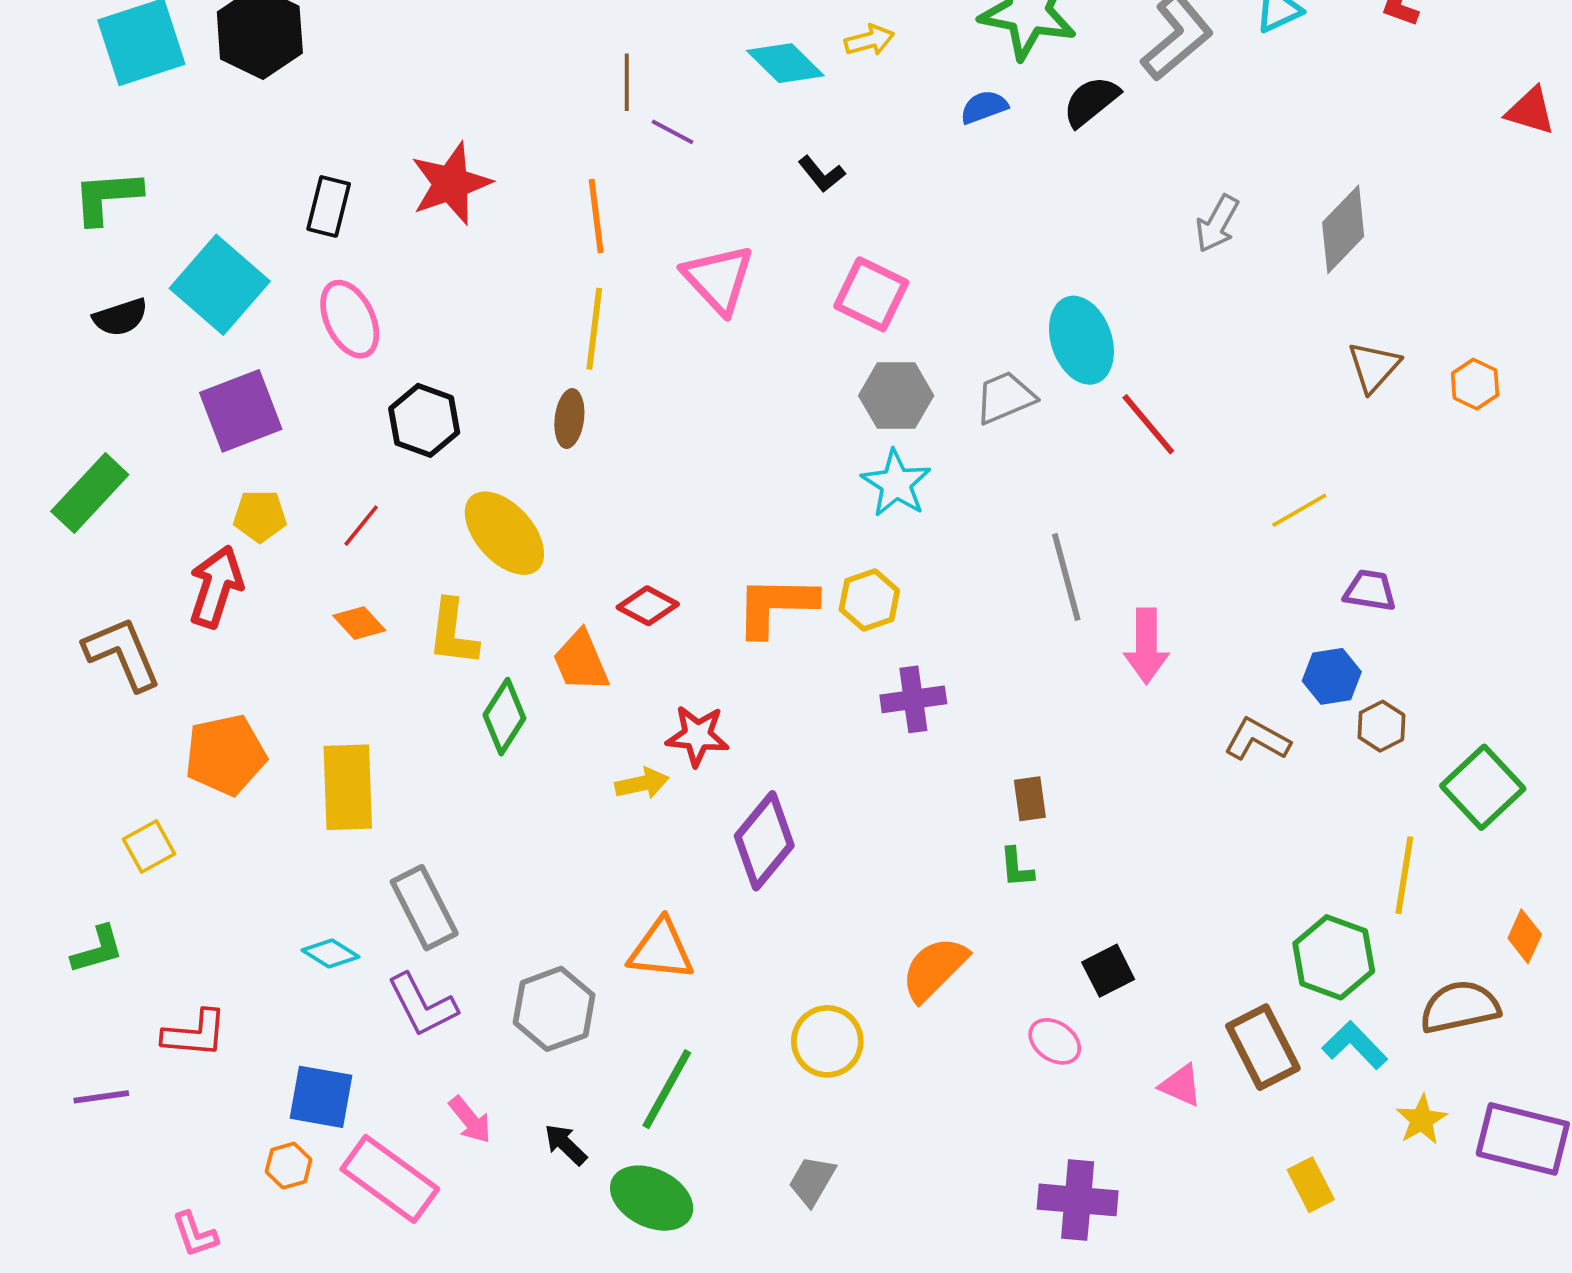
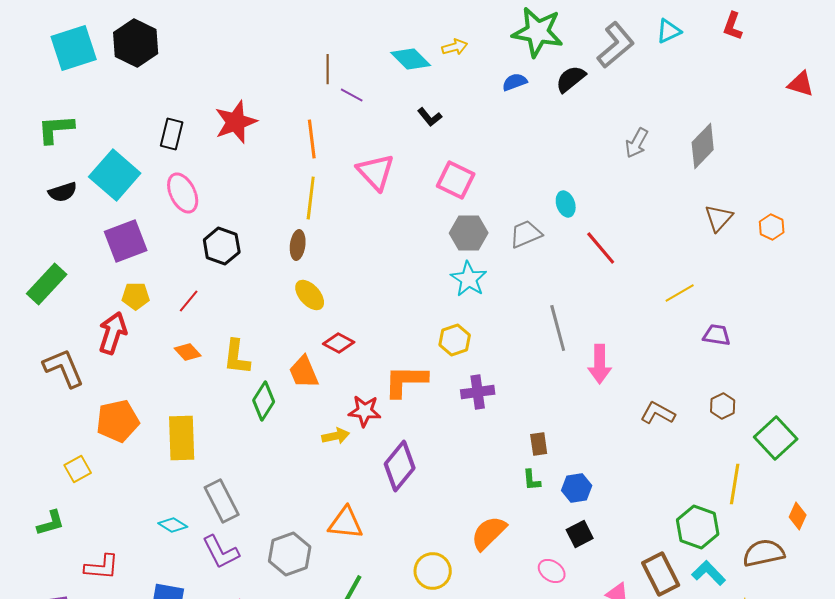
cyan ellipse: (1081, 340) -> (566, 204), size x0.6
yellow ellipse: (504, 533) -> (310, 295), moved, size x0.7
orange L-shape: (776, 606) -> (406, 381), moved
blue hexagon: (1332, 676) -> (577, 488), moved

